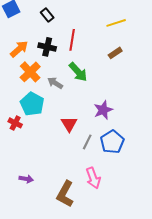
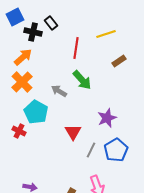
yellow line: (116, 23) -> (106, 34), moved
black cross: (47, 47) -> (33, 32), moved
orange cross: (30, 72) -> (22, 82), moved

